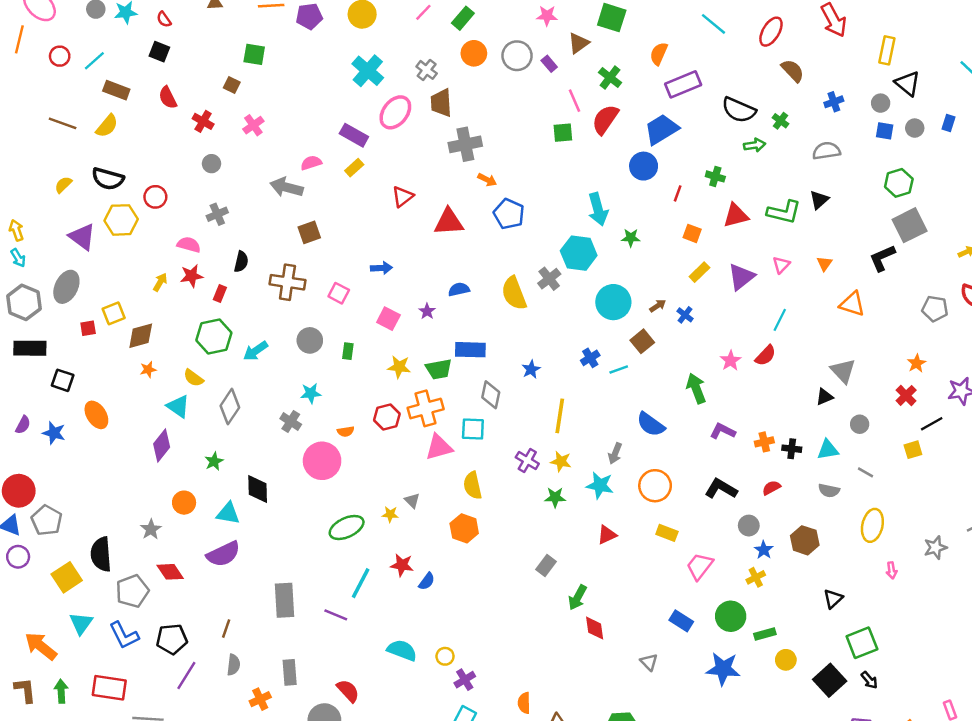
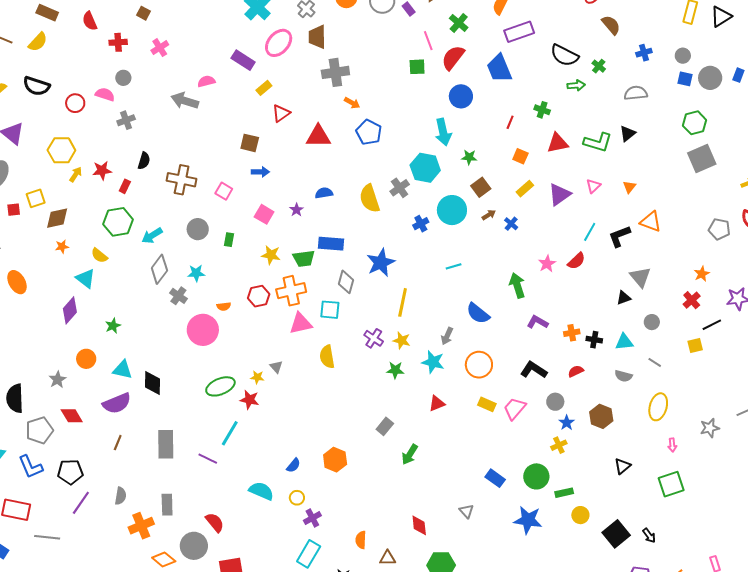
black triangle: (908, 83) -> (721, 17), moved, turned 45
red cross: (203, 121) -> (118, 42), turned -36
gray circle: (915, 128) -> (710, 78), size x1.5
blue trapezoid: (661, 129) -> (499, 68), turned -84
blue circle: (644, 166) -> (461, 96), moved
yellow rectangle: (354, 168) -> (264, 88), moved
yellow hexagon: (121, 220) -> (61, 150), moved
brown square: (309, 232) -> (250, 143), moved, turned 30
pink semicircle: (189, 245) -> (105, 94), moved
black L-shape: (882, 258) -> (619, 236), moved
brown square: (642, 341) -> (481, 187), moved
blue cross: (590, 358) -> (421, 224), moved
blue star: (531, 369) -> (381, 263), size x1.8
gray diamond: (230, 407) -> (159, 269), moved
black diamond: (258, 489) -> (152, 383), moved
orange hexagon: (464, 528) -> (335, 460), moved
red star: (402, 565) -> (249, 400), moved
pink trapezoid: (700, 566) -> (515, 409), moved
blue semicircle: (427, 581) -> (293, 465), moved
red diamond: (595, 628) -> (419, 525), moved
brown line: (226, 629) -> (118, 443), moved
green square: (862, 643) -> (671, 484), moved
orange cross: (260, 699) -> (141, 526), size x1.4

